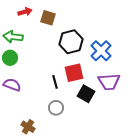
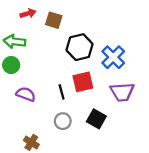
purple semicircle: (12, 85) -> (26, 94), moved
black square: (86, 94) -> (96, 119), moved

